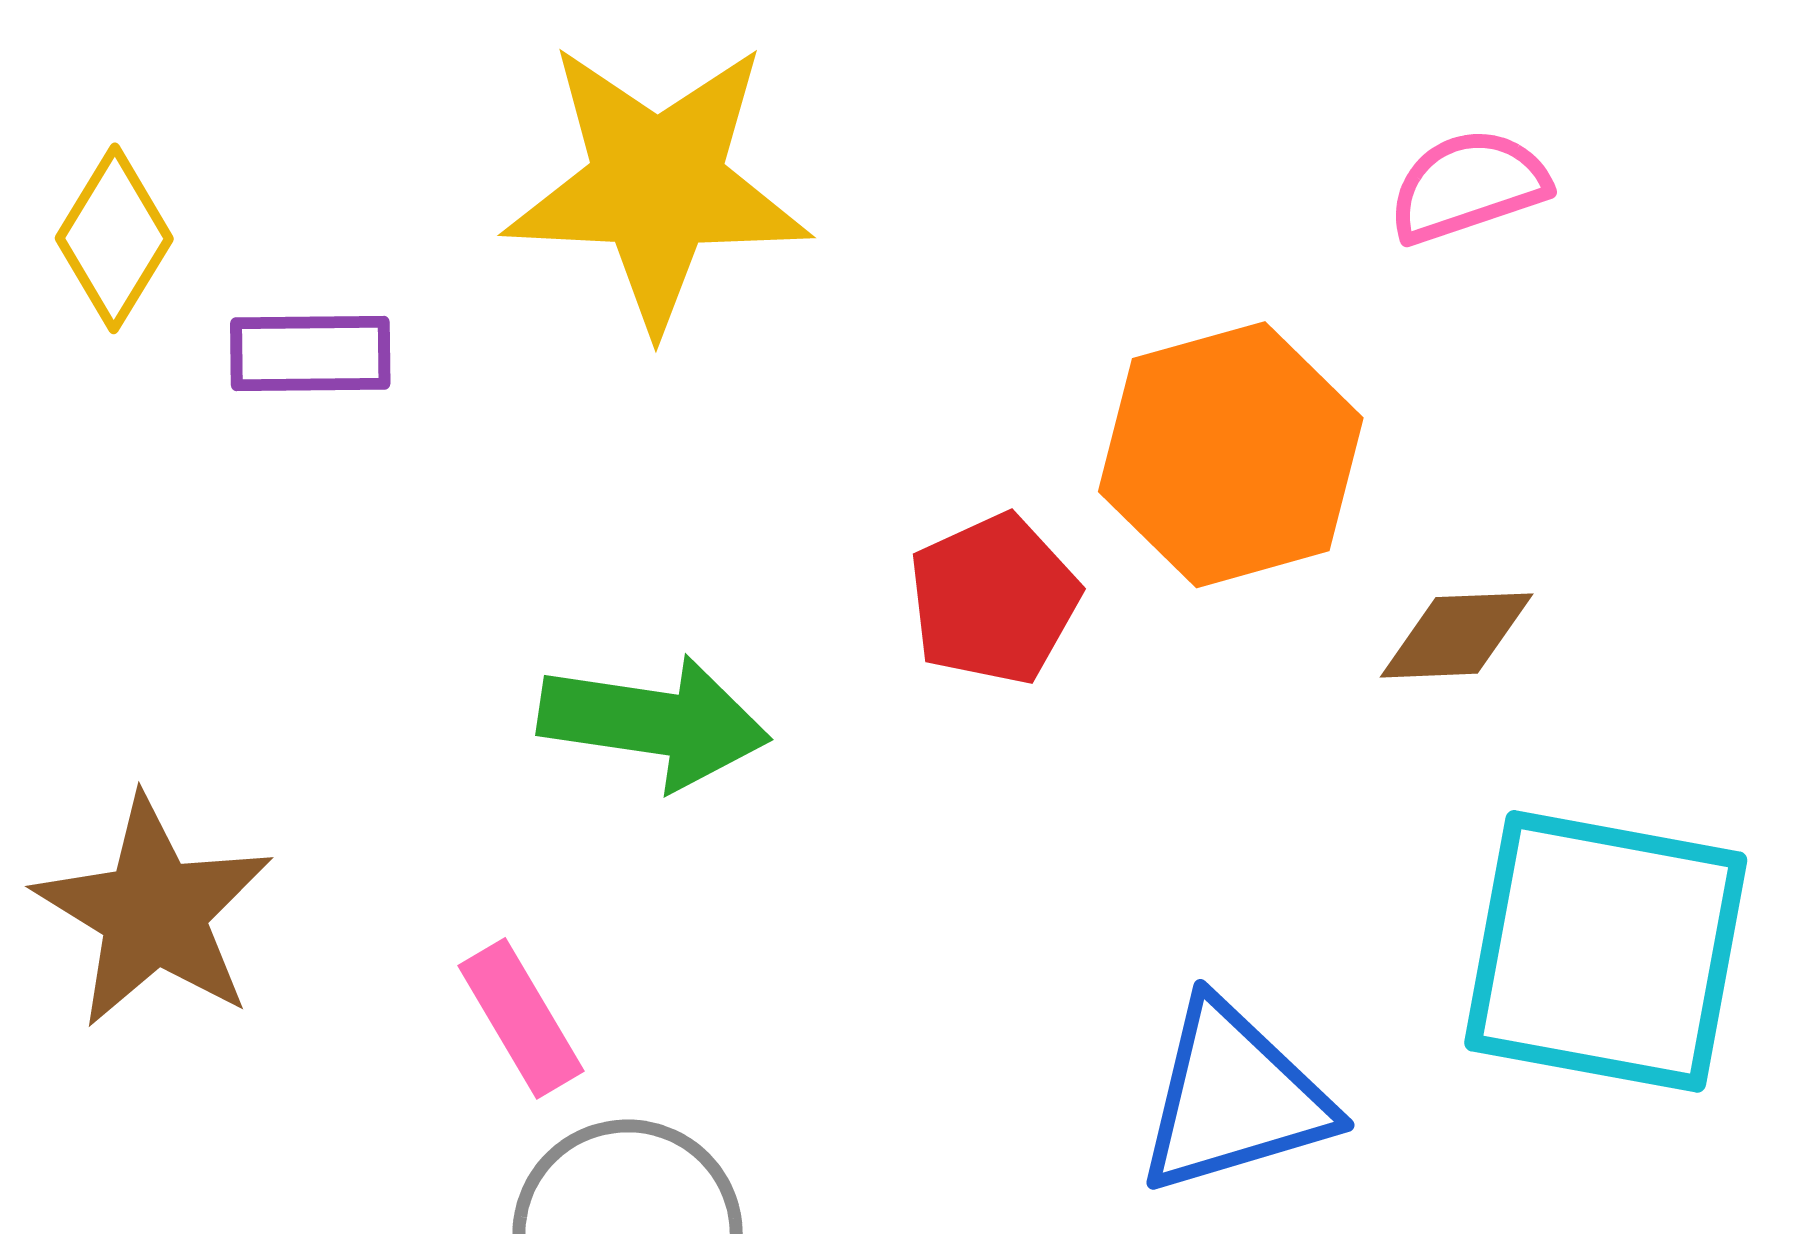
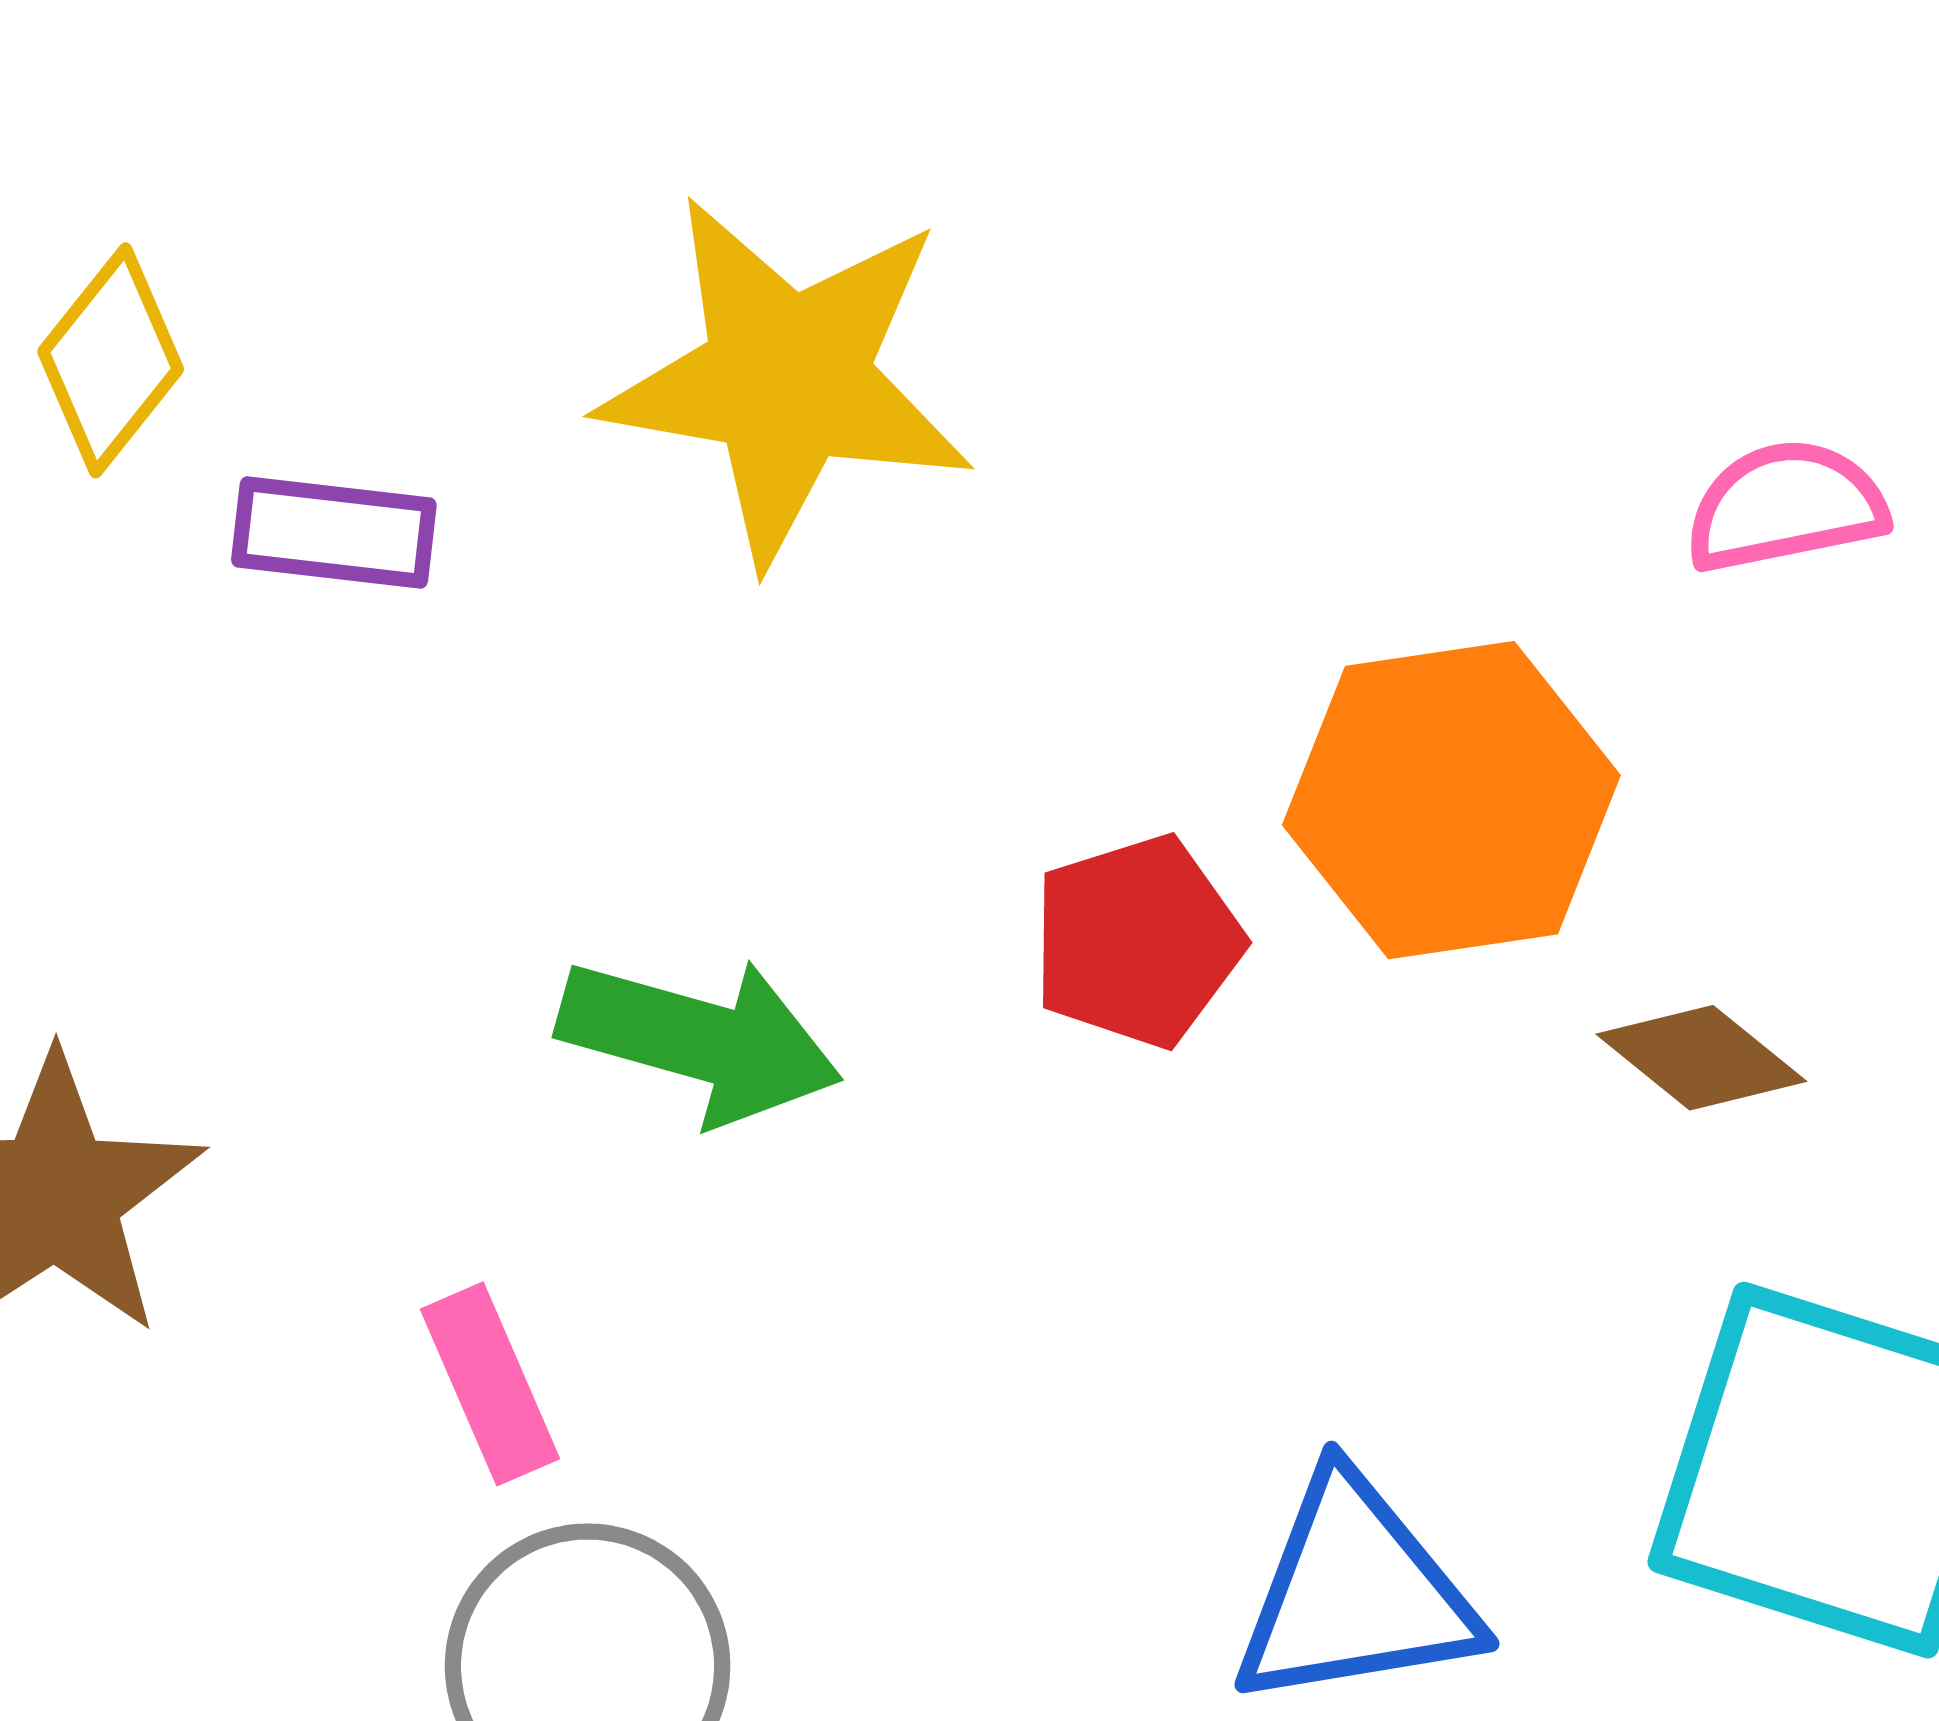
brown diamond: (1457, 635) -> (1701, 1058), turned 34

